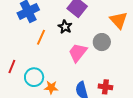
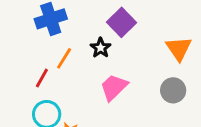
gray circle: (102, 42) -> (173, 90), moved
red line: (12, 66) -> (42, 78), moved

